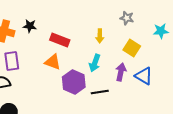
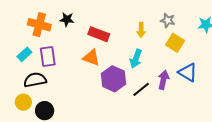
gray star: (127, 18) -> (168, 20), moved
purple arrow: (121, 72) -> (163, 80), moved
black line: (100, 92) -> (141, 89), turned -30

